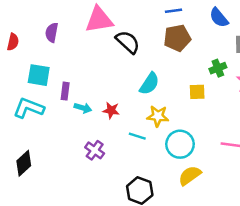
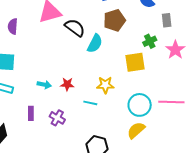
cyan semicircle: (149, 84) -> (95, 44), moved
purple rectangle: (65, 91) -> (31, 113), moved
yellow square: (197, 92) -> (135, 62), size x1.5
cyan circle: (180, 144) -> (140, 105), moved

